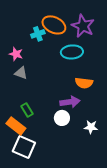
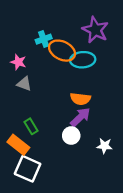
orange ellipse: (54, 25) -> (62, 51), moved
orange semicircle: (84, 83) -> (80, 99), moved
purple arrow: (70, 102) -> (80, 117), turned -36

